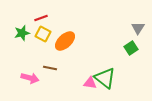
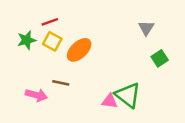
gray triangle: (138, 28) -> (146, 28), moved

